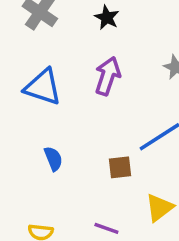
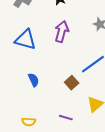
brown square: (120, 167) -> (72, 83), turned -32

